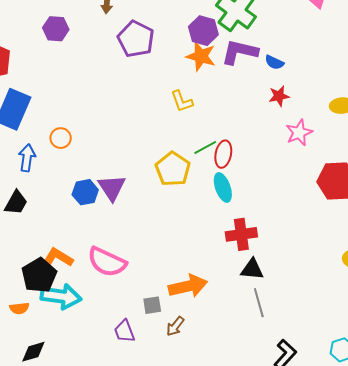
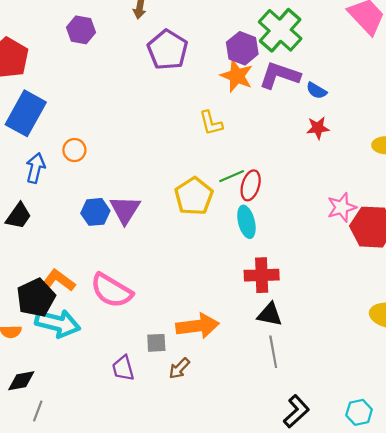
pink star: (299, 133) -> (342, 207), moved

